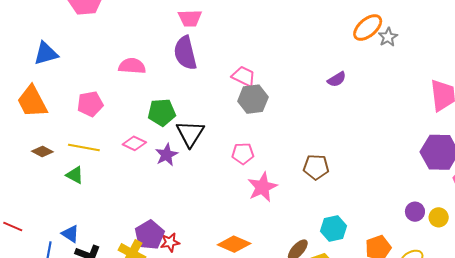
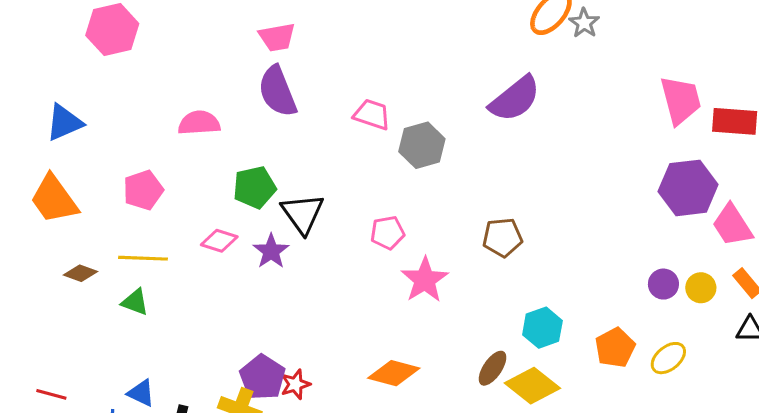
purple semicircle: (337, 79) -> (515, 99), size x1.8
gray hexagon: (253, 99) -> (422, 145), moved

